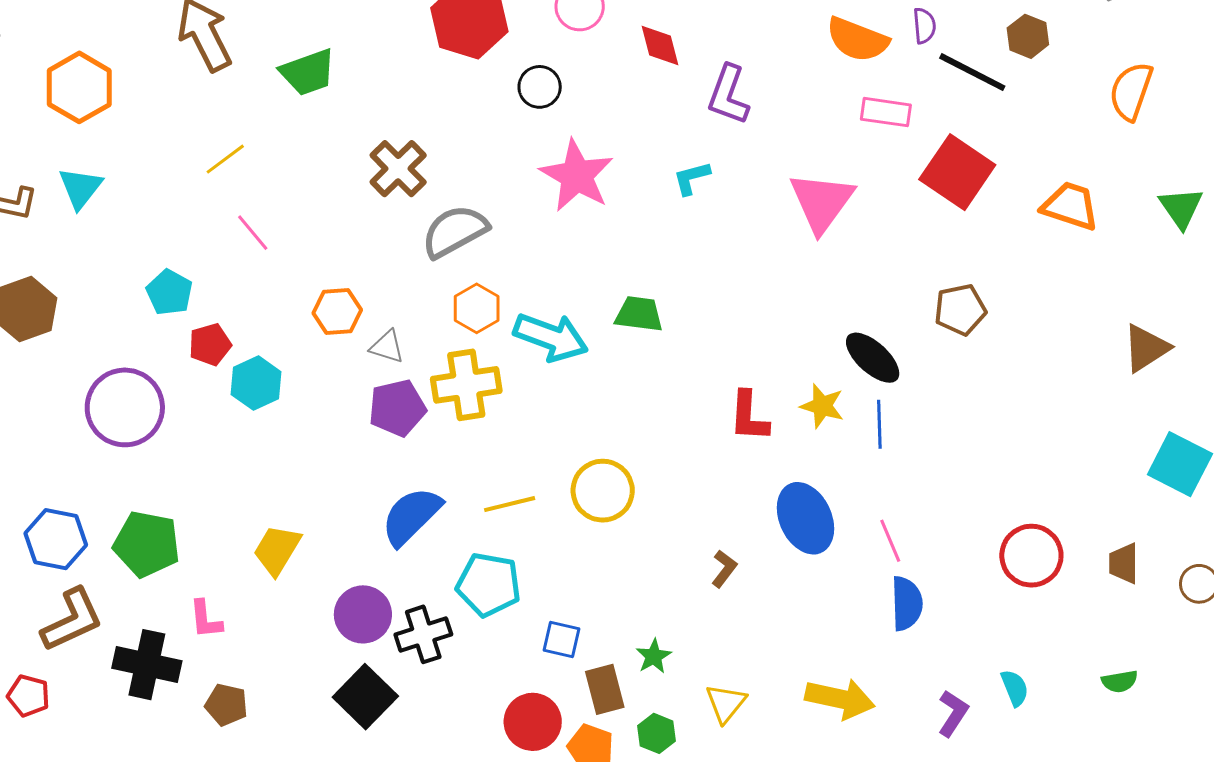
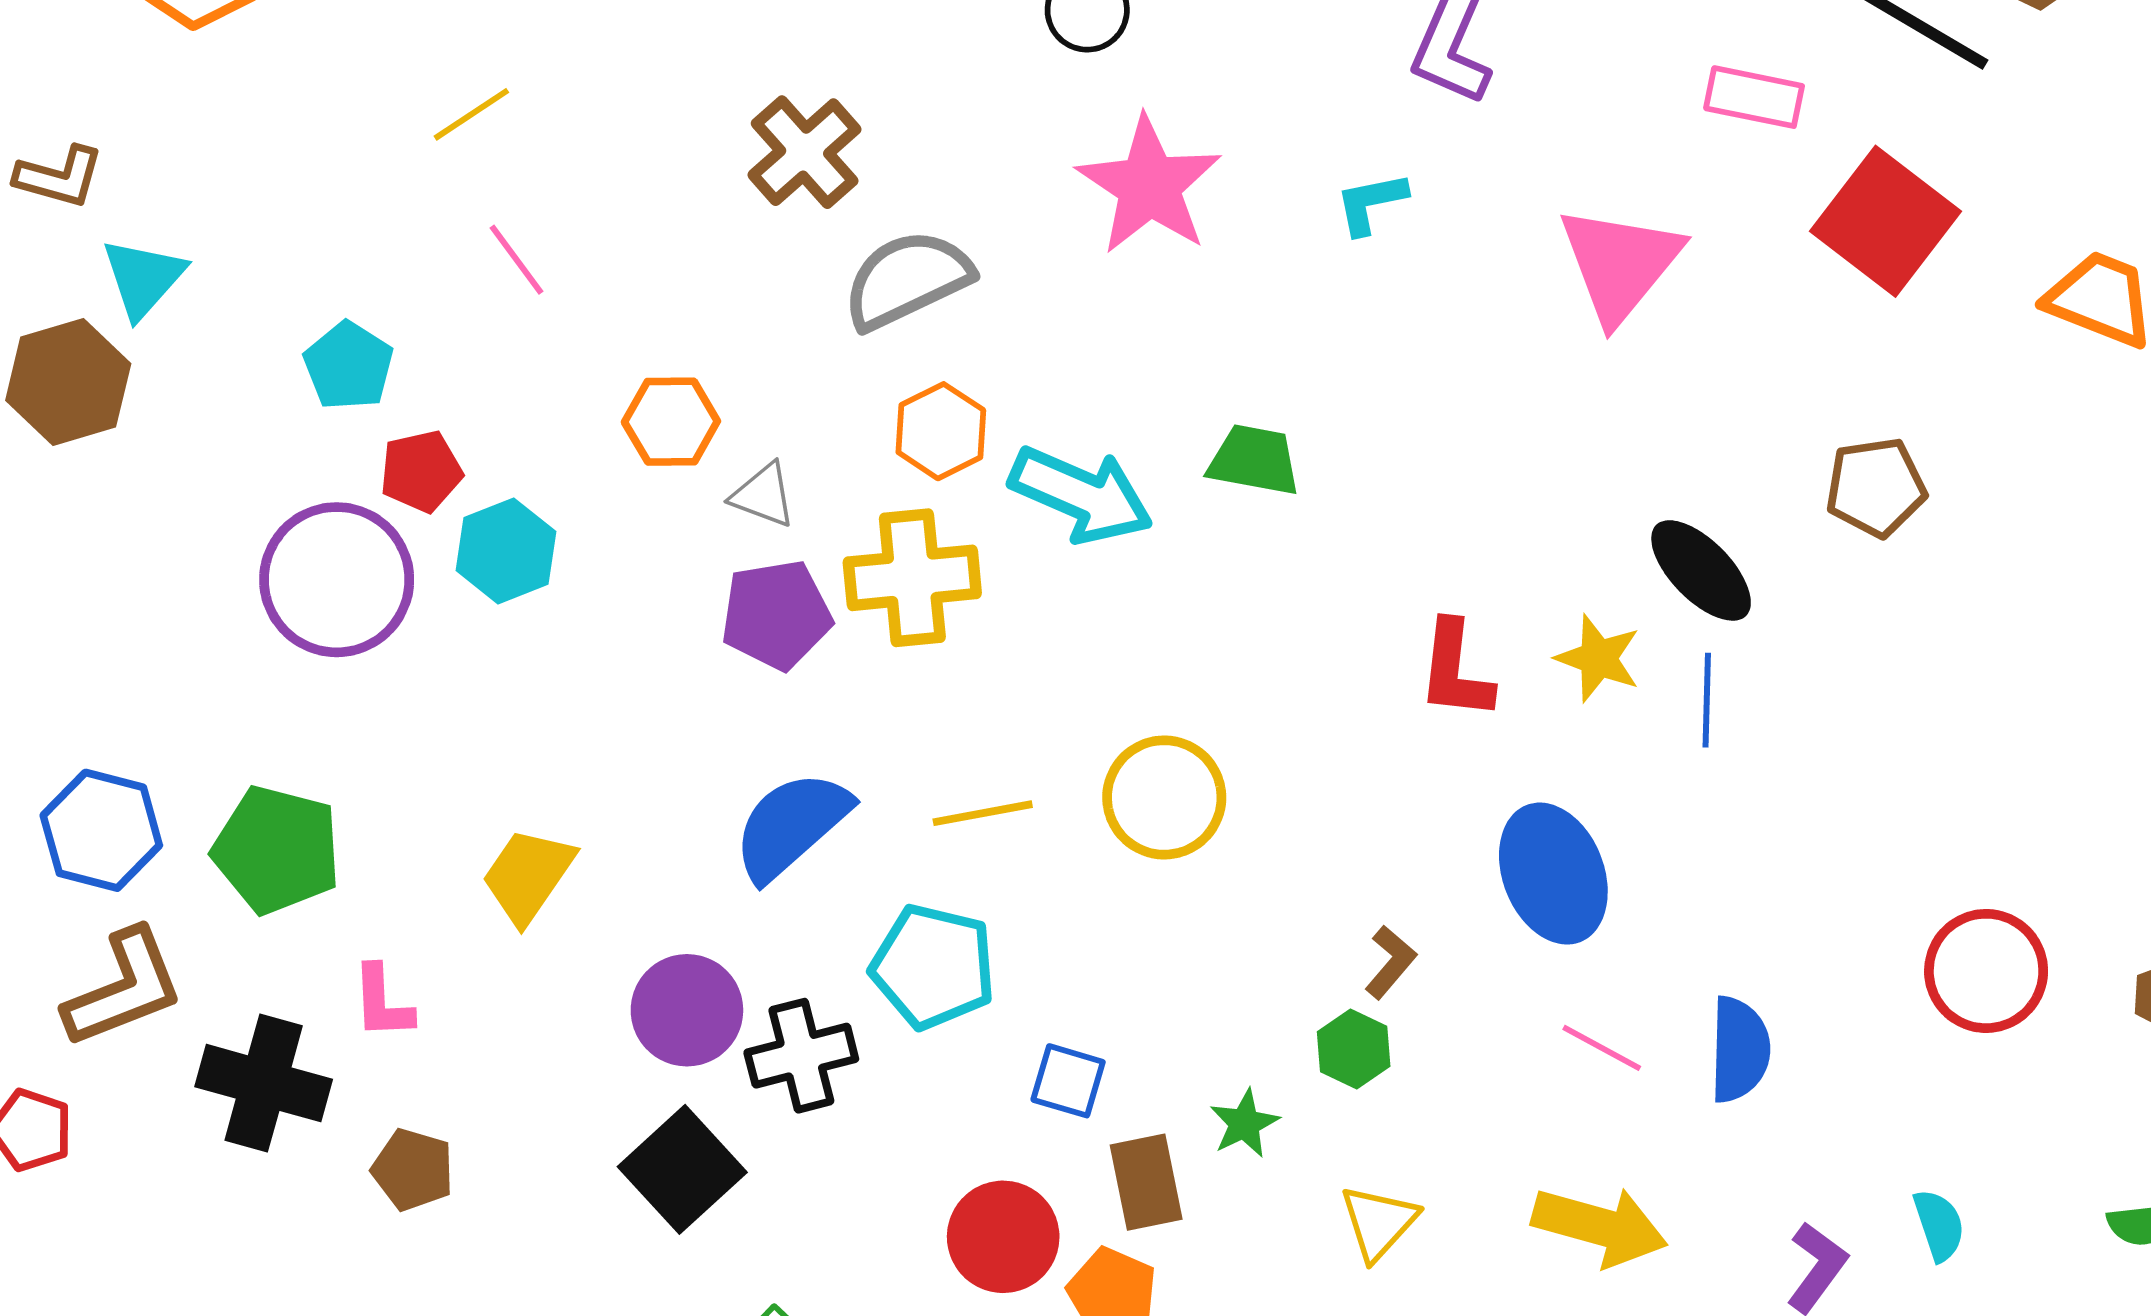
cyan triangle: (80, 188) -> (143, 278), moved
purple circle: (125, 407) -> (337, 580), moved
pink line: (890, 541) -> (1602, 1048), moved, turned -42
green hexagon: (656, 733) -> (1354, 1049), moved

